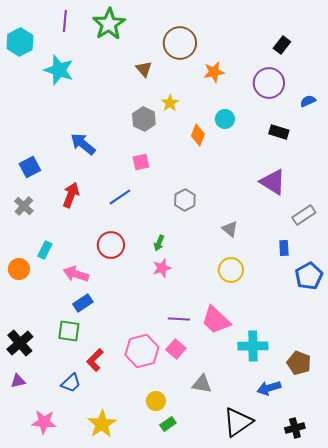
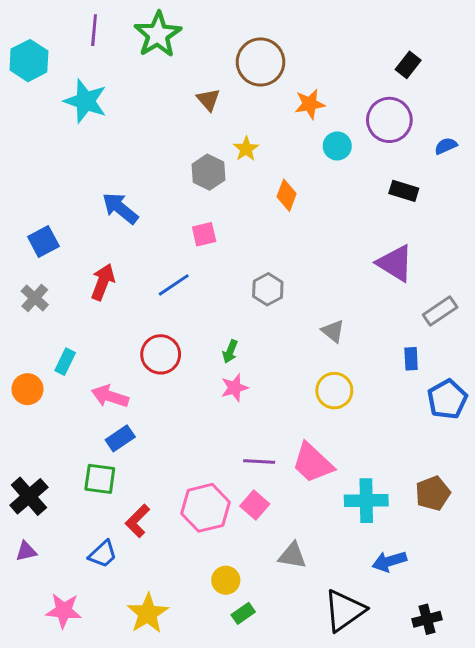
cyan circle: (225, 119) -> (337, 146), moved
brown pentagon: (299, 363) -> (433, 493), moved, turned 30

